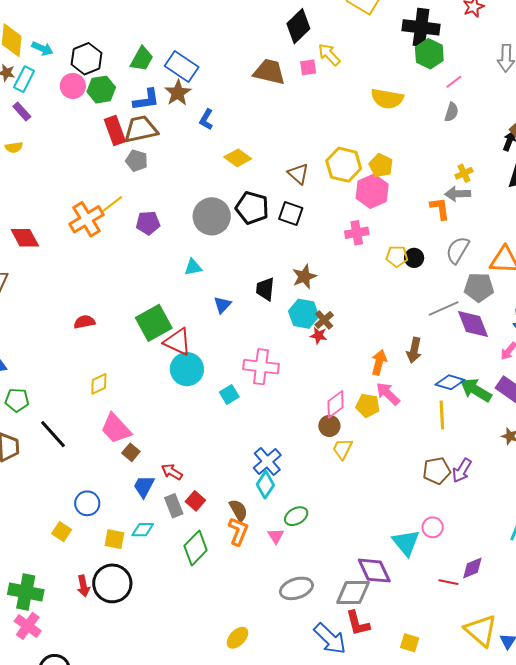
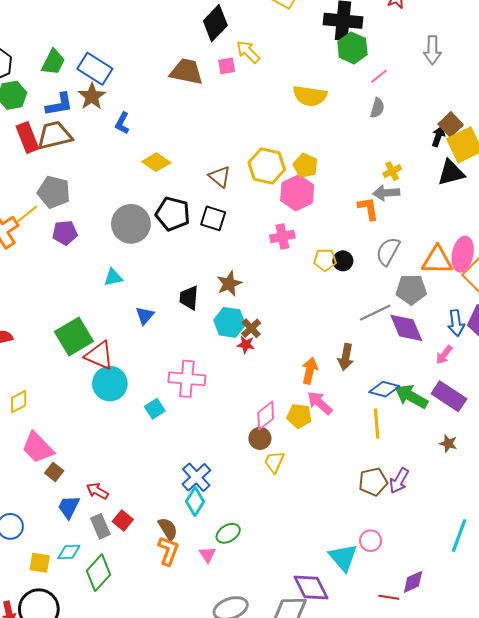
gray pentagon: (137, 161) -> (54, 192), moved, size x1.4
green diamond: (196, 548) -> (99, 573), moved

